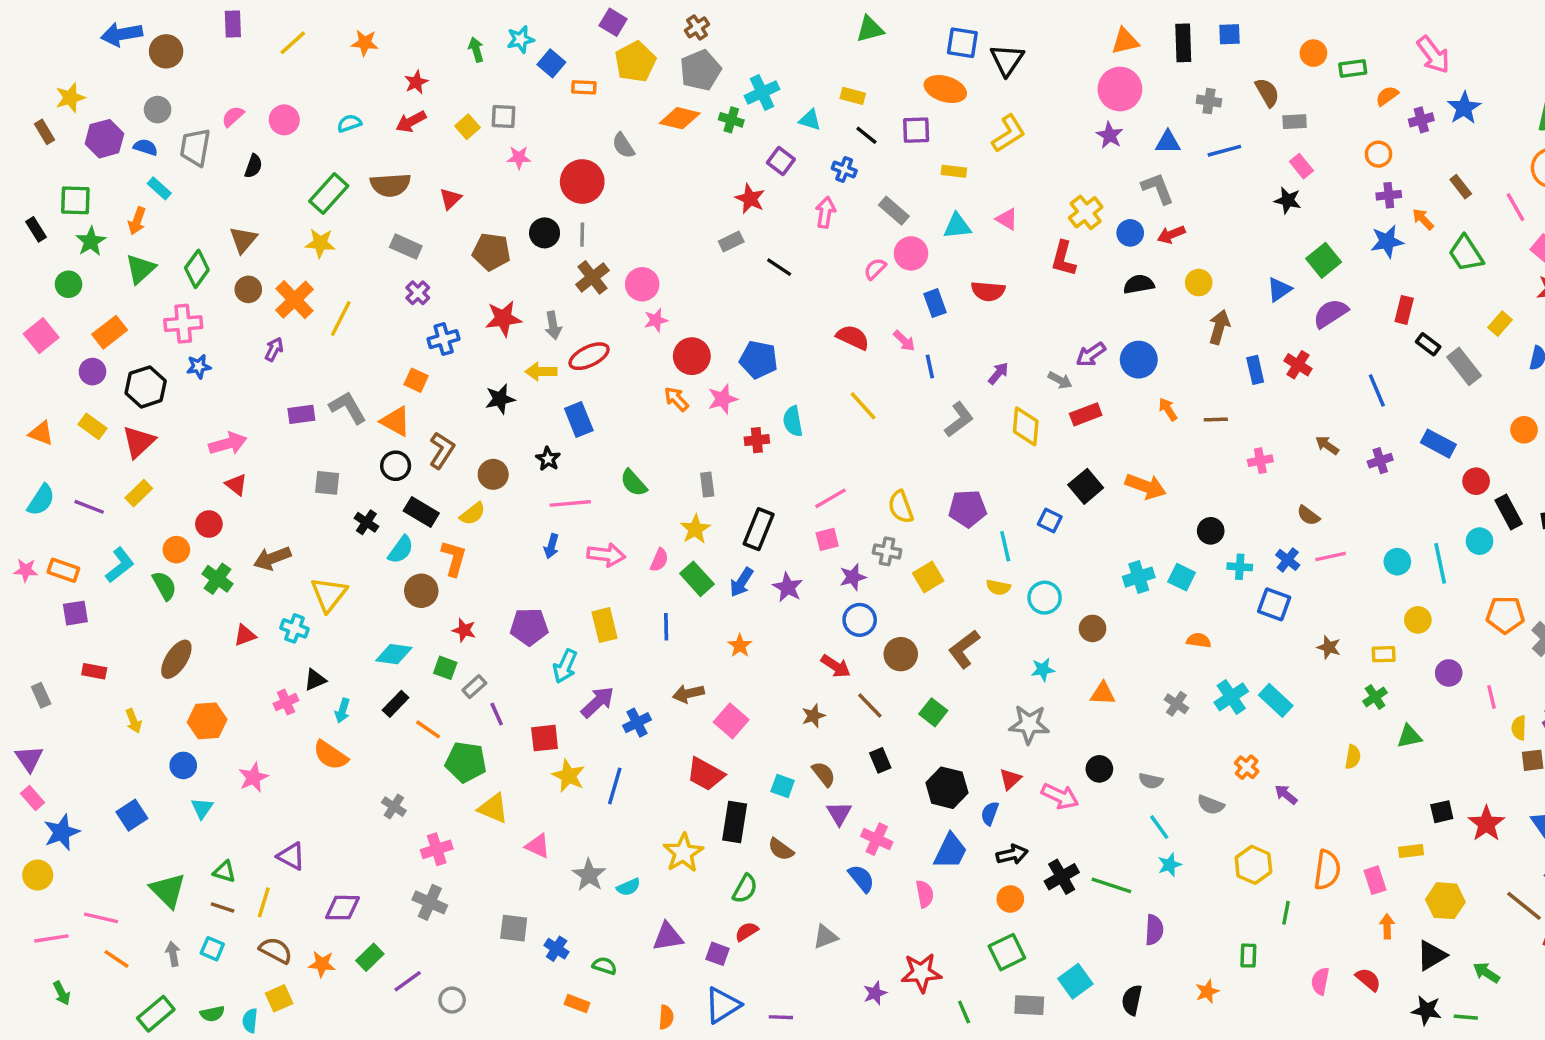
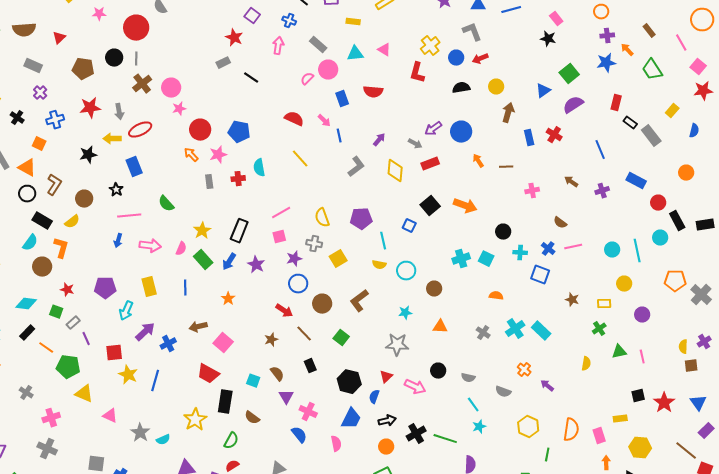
gray rectangle: (707, 485) -> (209, 182), moved
black cross: (366, 522) -> (17, 118), moved
pink line: (1492, 697) -> (642, 357), moved

